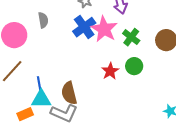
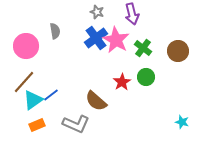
blue line: (39, 84) -> (51, 95), turned 63
brown semicircle: (69, 93) -> (96, 101), moved, turned -35
cyan triangle: (41, 99) -> (33, 100), moved, turned -35

